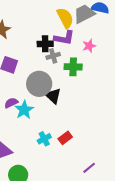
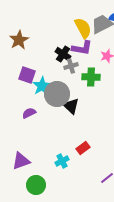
black cross: (45, 44) -> (63, 54), turned 35
cyan star: (24, 110) -> (42, 86), moved
cyan cross: (44, 139) -> (62, 161), moved

